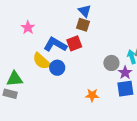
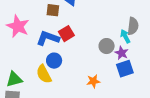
brown square: (83, 25) -> (53, 10), moved
pink star: (28, 27) -> (18, 26), size x1.6
yellow semicircle: (41, 61) -> (44, 74), moved, turned 30

